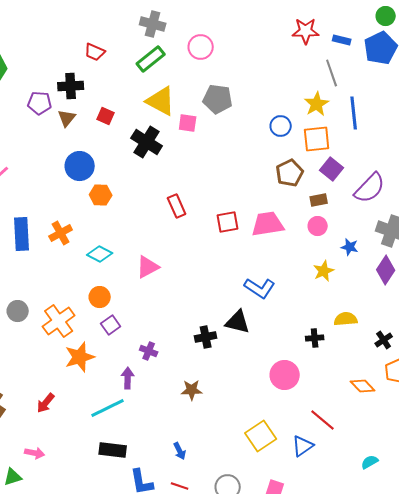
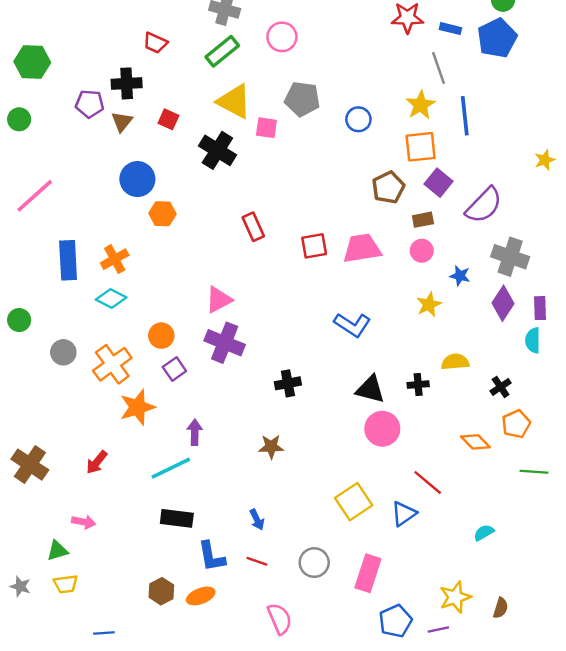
blue circle: (281, 126) -> (358, 119), moved
cyan diamond: (100, 254) -> (111, 299), moved
black triangle: (238, 322) -> (370, 389), moved
purple cross: (149, 351) -> (225, 343), moved, size x1.8

